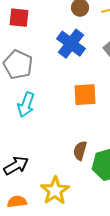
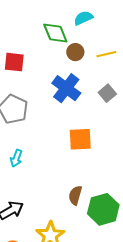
cyan arrow: (26, 105) -> (16, 158), moved, size x0.7

